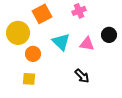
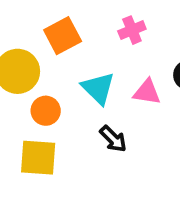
black arrow: (82, 76) -> (113, 139), moved
yellow square: (29, 79) -> (38, 158), size x1.5

